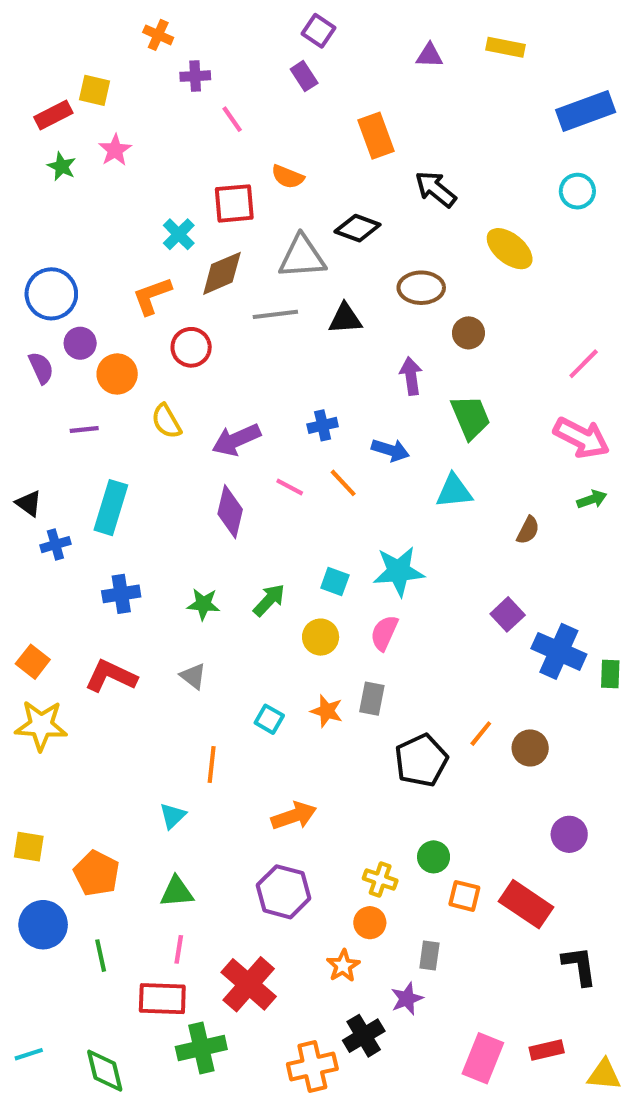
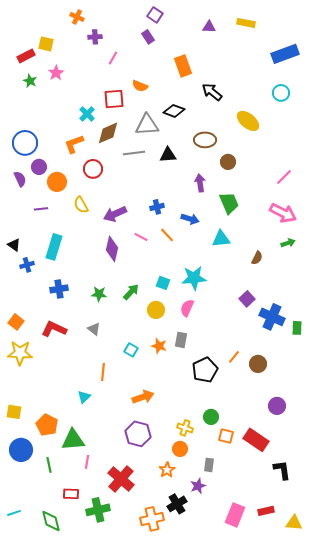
pink line: (232, 119) -> (113, 58), turned 64
green triangle: (177, 892) -> (73, 440), moved, size x1.4
red rectangle: (162, 999) -> (71, 494), moved, size x0.7

